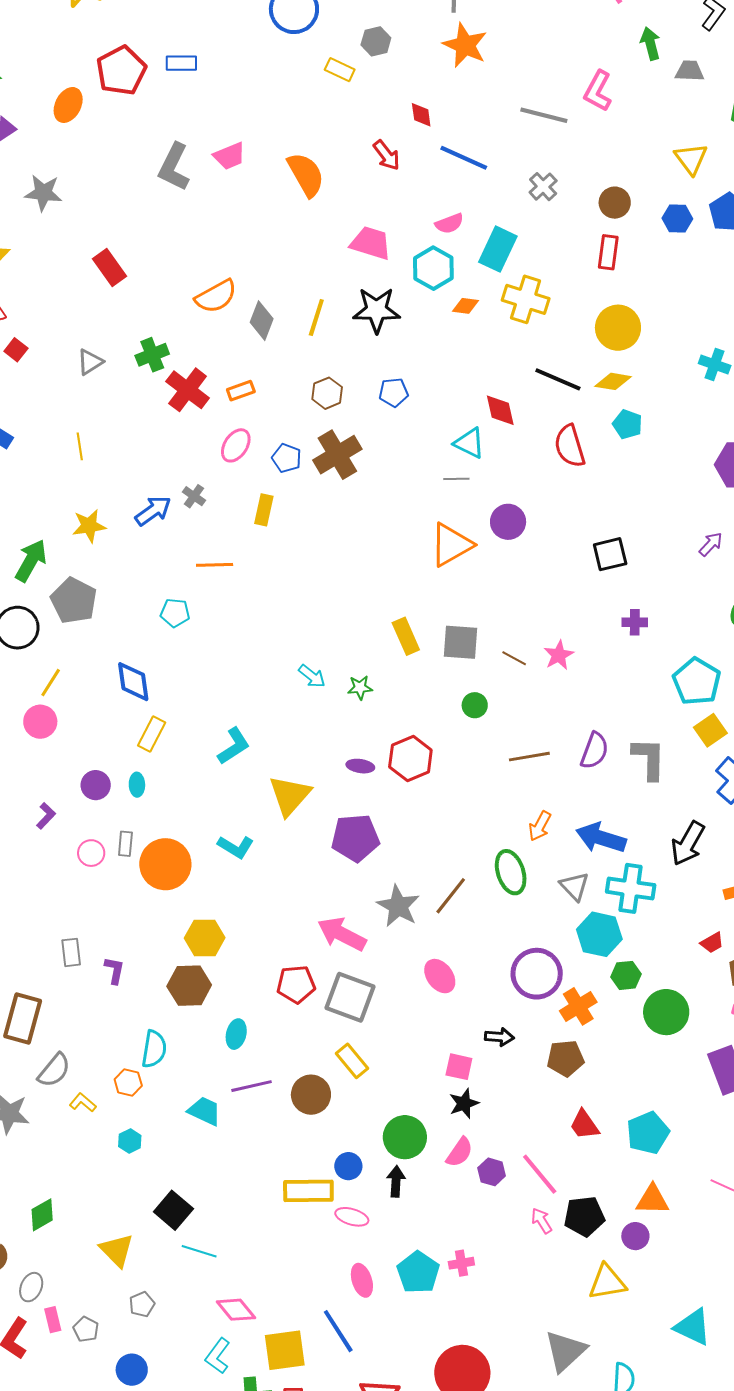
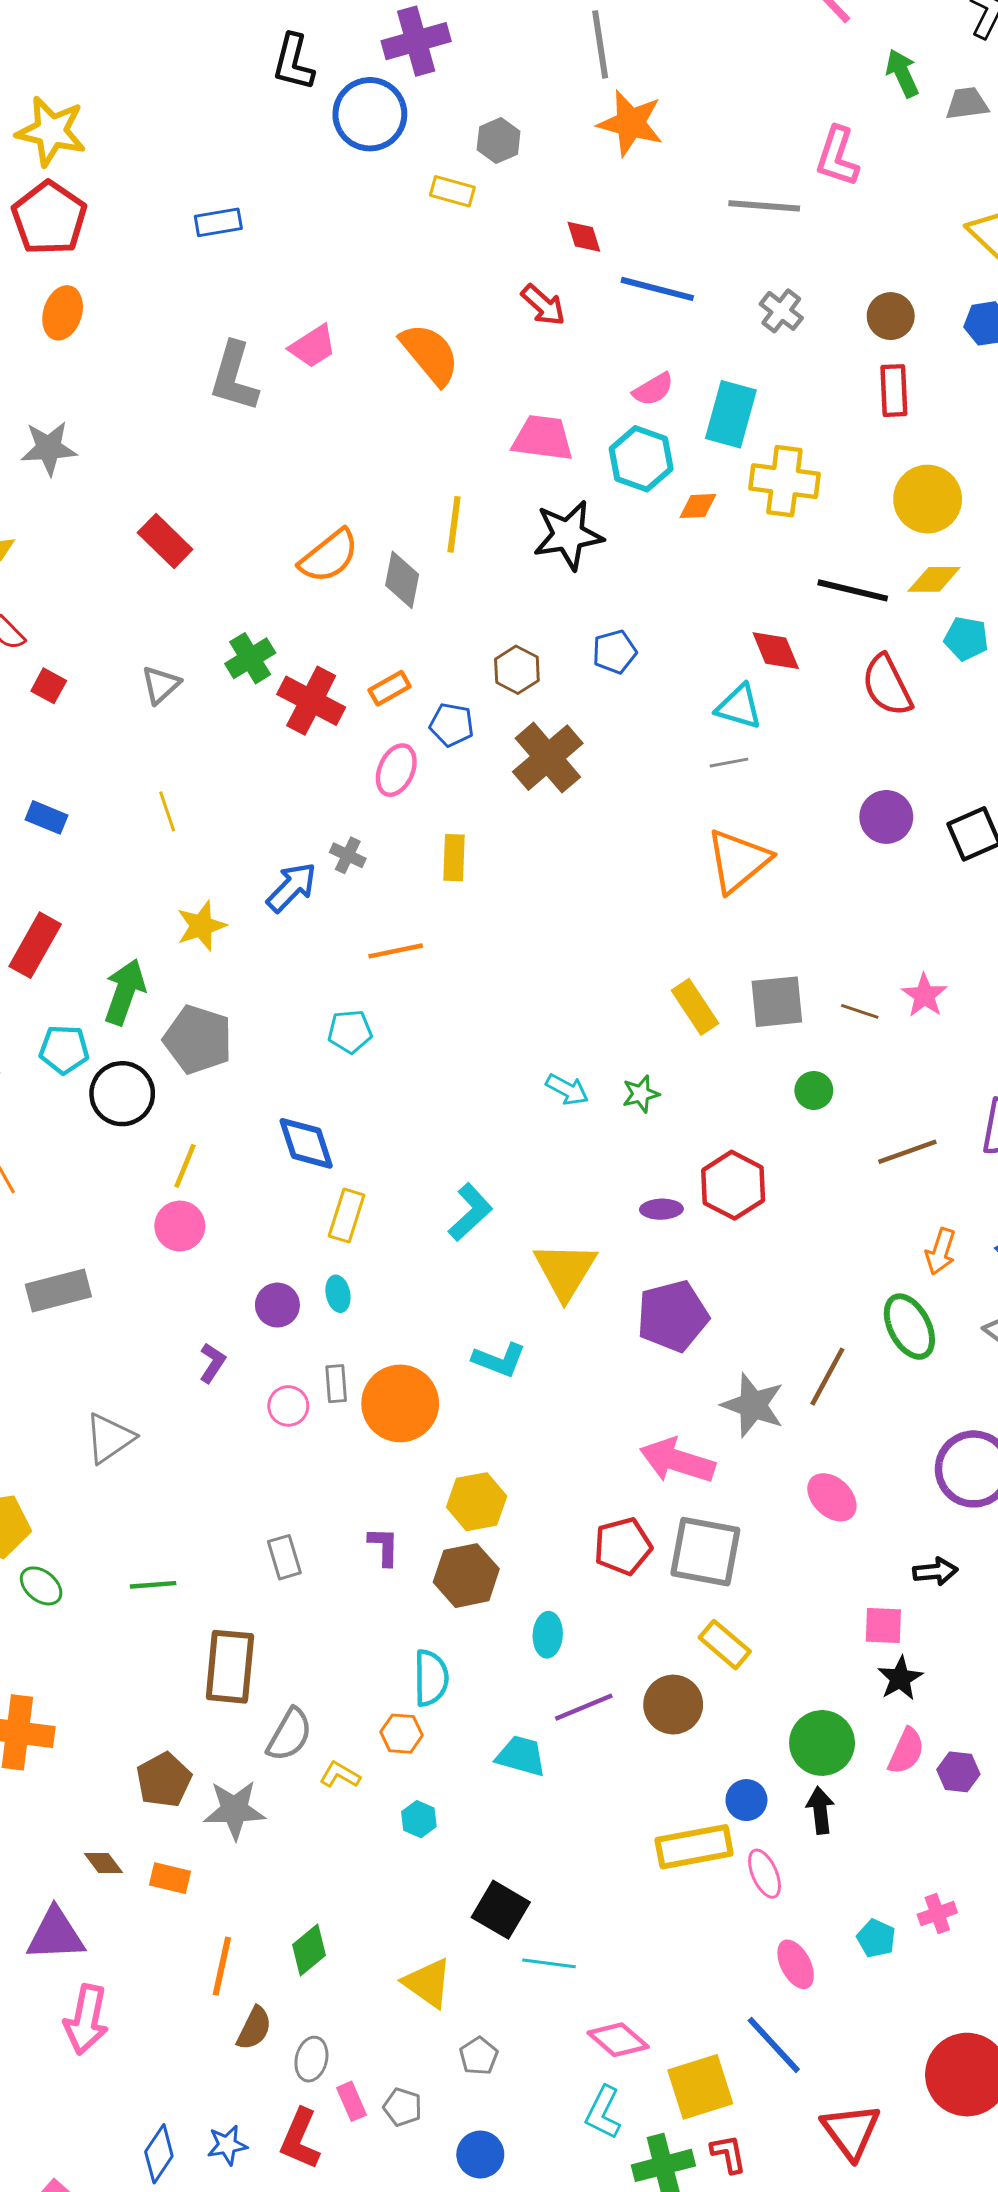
red pentagon: (121, 71) -> (49, 218), moved
yellow line: (316, 318) -> (454, 524), moved
blue pentagon: (287, 458) -> (452, 725), moved
purple circle: (508, 522) -> (886, 817), moved
purple L-shape: (114, 970) -> (384, 1546), moved
pink ellipse: (352, 1217) -> (765, 1874), turned 60
cyan pentagon: (418, 1272) -> (876, 1938), size x0.6

